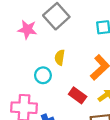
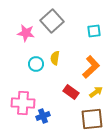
cyan circle: (43, 75) -> (36, 64), moved

